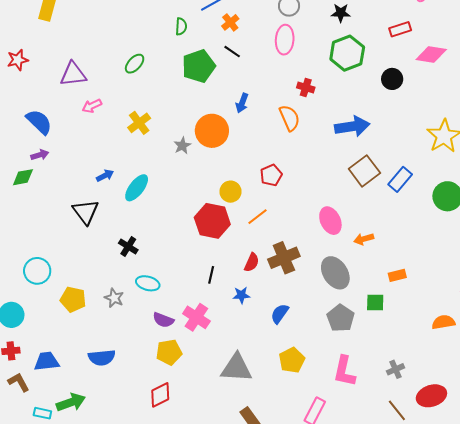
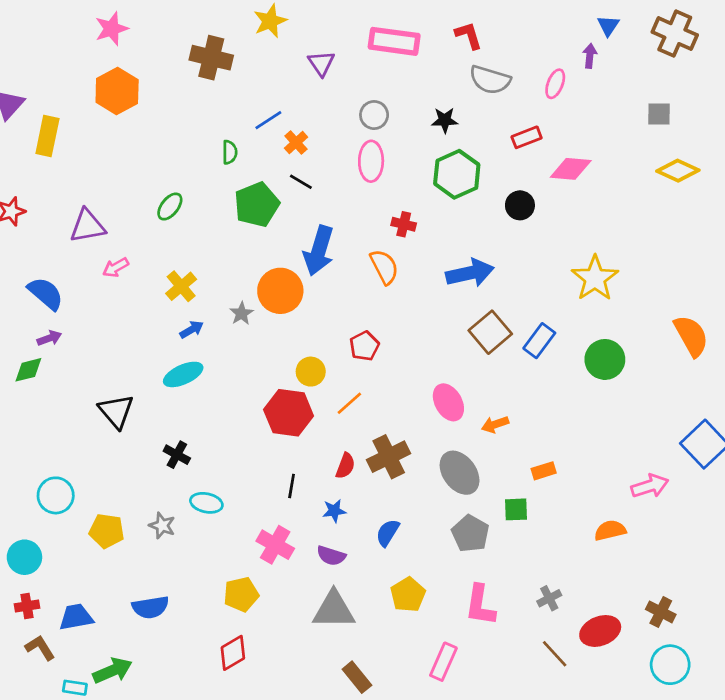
blue arrow: (242, 103) -> (319, 251), size x1.8
blue arrow: (105, 176) -> (192, 329), moved
cyan ellipse: (137, 188) -> (183, 374), turned 32
purple semicircle: (163, 320) -> (331, 556), moved

